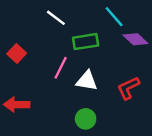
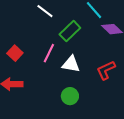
green rectangle: (86, 42) -> (70, 31), turned -35
red square: (17, 53) -> (15, 53), moved

